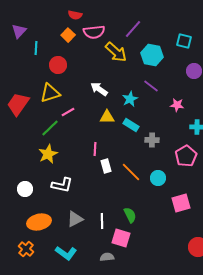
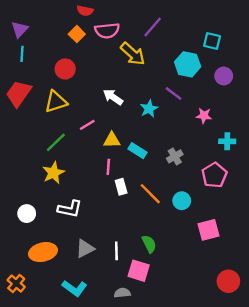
cyan line: (36, 48) -> (22, 54), moved
cyan hexagon: (152, 55) -> (188, 64), moved
red trapezoid: (18, 104) -> (19, 93), moved
pink line: (68, 112) -> (87, 125), moved
yellow triangle: (107, 117) -> (112, 140), moved
cyan rectangle: (131, 125) -> (137, 151), moved
gray cross: (152, 140) -> (175, 156), turned -32
orange cross: (26, 249) -> (16, 284), moved

